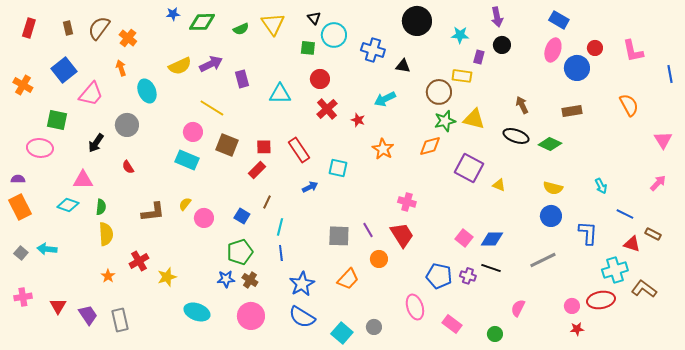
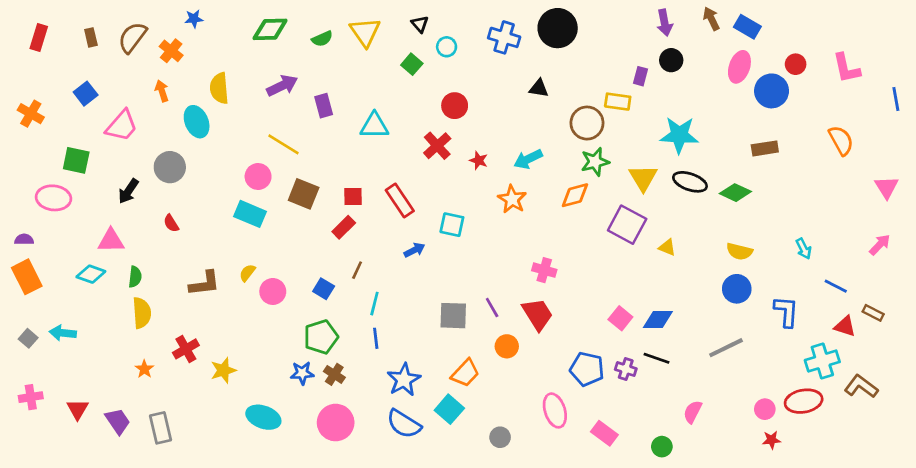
blue star: (173, 14) -> (194, 19), moved
cyan circle: (334, 35) -> (447, 47), size x0.6
cyan star: (460, 35) -> (679, 135), moved, size x1.6
green square: (308, 48) -> (412, 64), turned 35
blue cross: (373, 50) -> (504, 37), moved
yellow semicircle: (180, 66) -> (219, 88), moved, turned 110
blue square: (64, 70) -> (86, 94), size x0.7
red circle: (320, 79) -> (455, 106), moved
cyan arrow: (385, 99) -> (528, 159), moved
brown arrow: (522, 105) -> (711, 19), moved
yellow triangle: (474, 119) -> (643, 178), moved, turned 45
cyan square: (342, 333) -> (449, 409), moved

